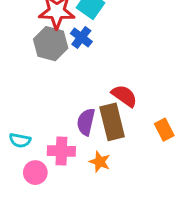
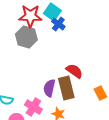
blue cross: (81, 37) -> (58, 24), moved
pink cross: (61, 151) -> (33, 107), turned 30

